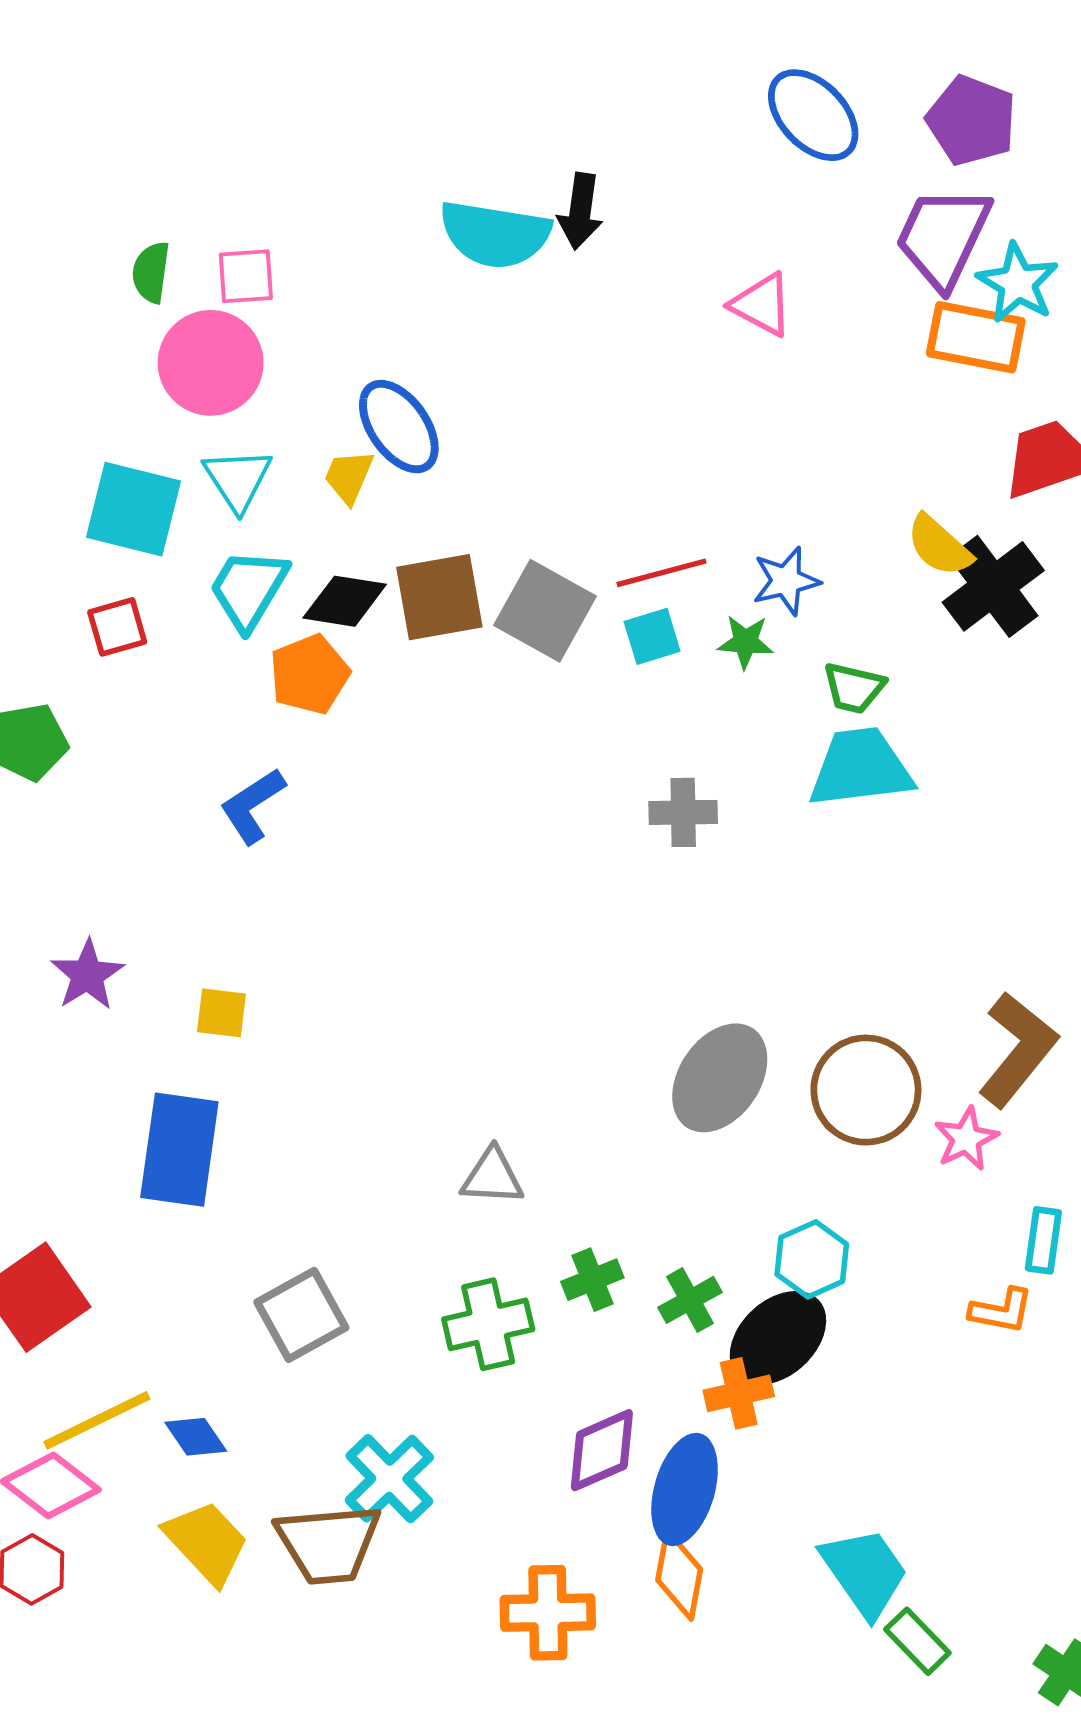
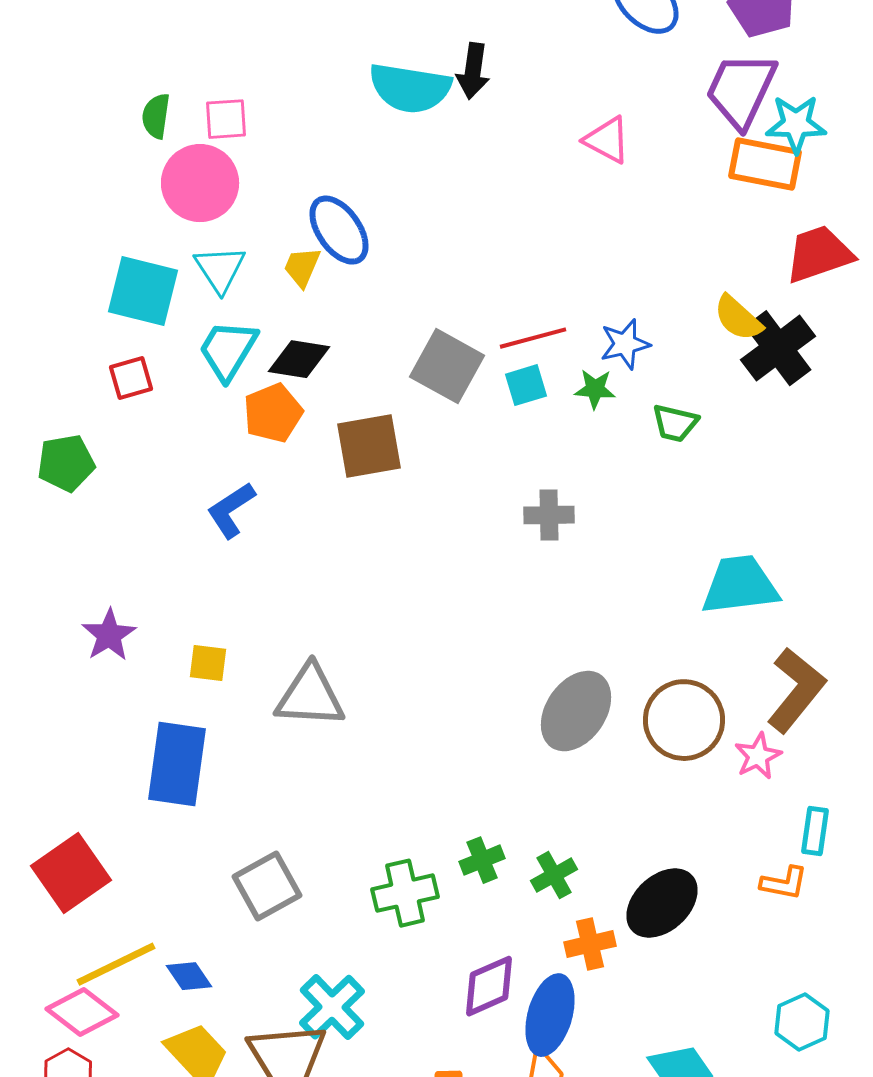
cyan star: (1018, 283) -> (796, 124), turned -30
brown square: (439, 597) -> (369, 446), moved
cyan trapezoid: (861, 768) -> (740, 585), moved
gray triangle: (492, 1177) -> (310, 696), moved, size x1.5
cyan hexagon: (812, 1259) -> (802, 1022), moved
black ellipse: (778, 1338) -> (662, 903), moved

